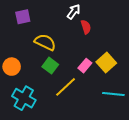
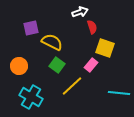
white arrow: (74, 12) -> (80, 12), turned 35
purple square: (23, 17) -> (31, 28), moved
yellow square: (106, 63) -> (105, 48), moved, turned -30

